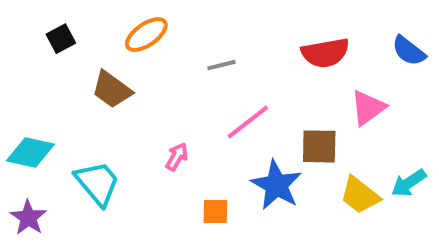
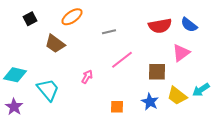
blue semicircle: (409, 51) -> (189, 25), moved
blue star: (276, 185) -> (150, 102), moved, size x0.7
orange square: (215, 212) -> (117, 107), moved

